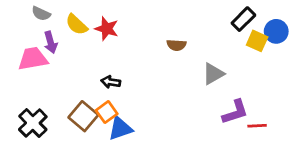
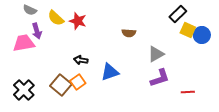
blue circle: (276, 31) -> (202, 35), moved
purple L-shape: (235, 112) -> (160, 78), moved
blue triangle: (120, 128) -> (110, 72), moved

